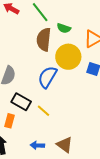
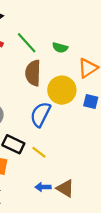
green semicircle: (64, 28) -> (60, 48), moved
blue arrow: (37, 145) -> (43, 187), moved

